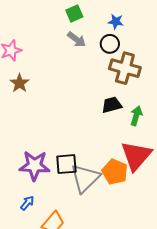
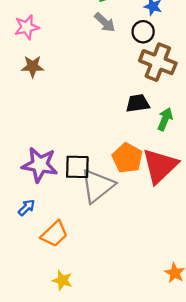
brown star: (20, 83) -> (33, 66), turned 30
orange pentagon: (115, 172) -> (127, 158), moved

